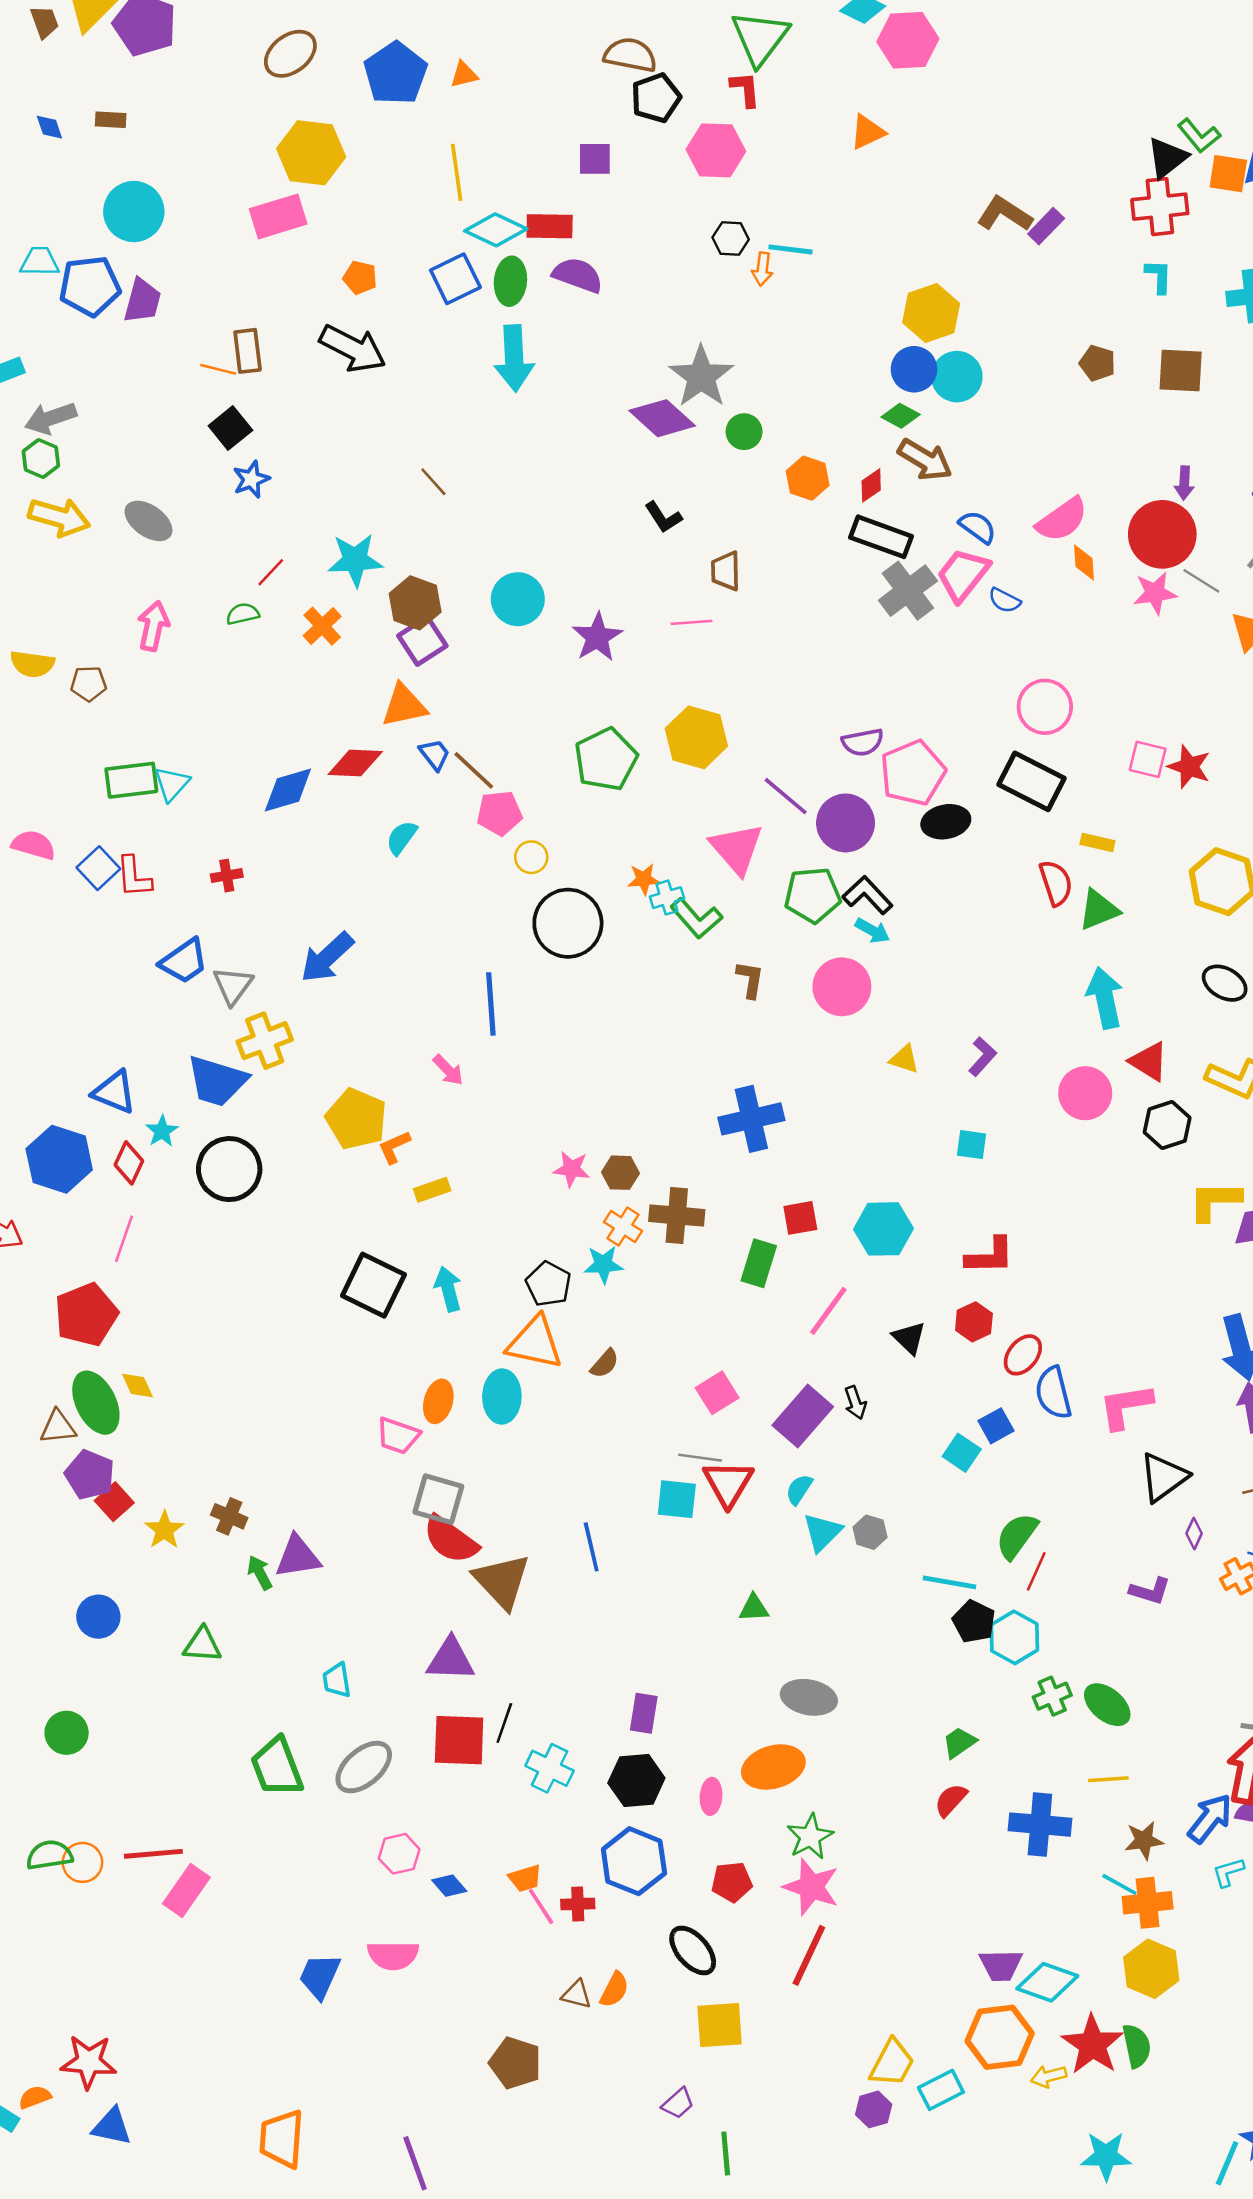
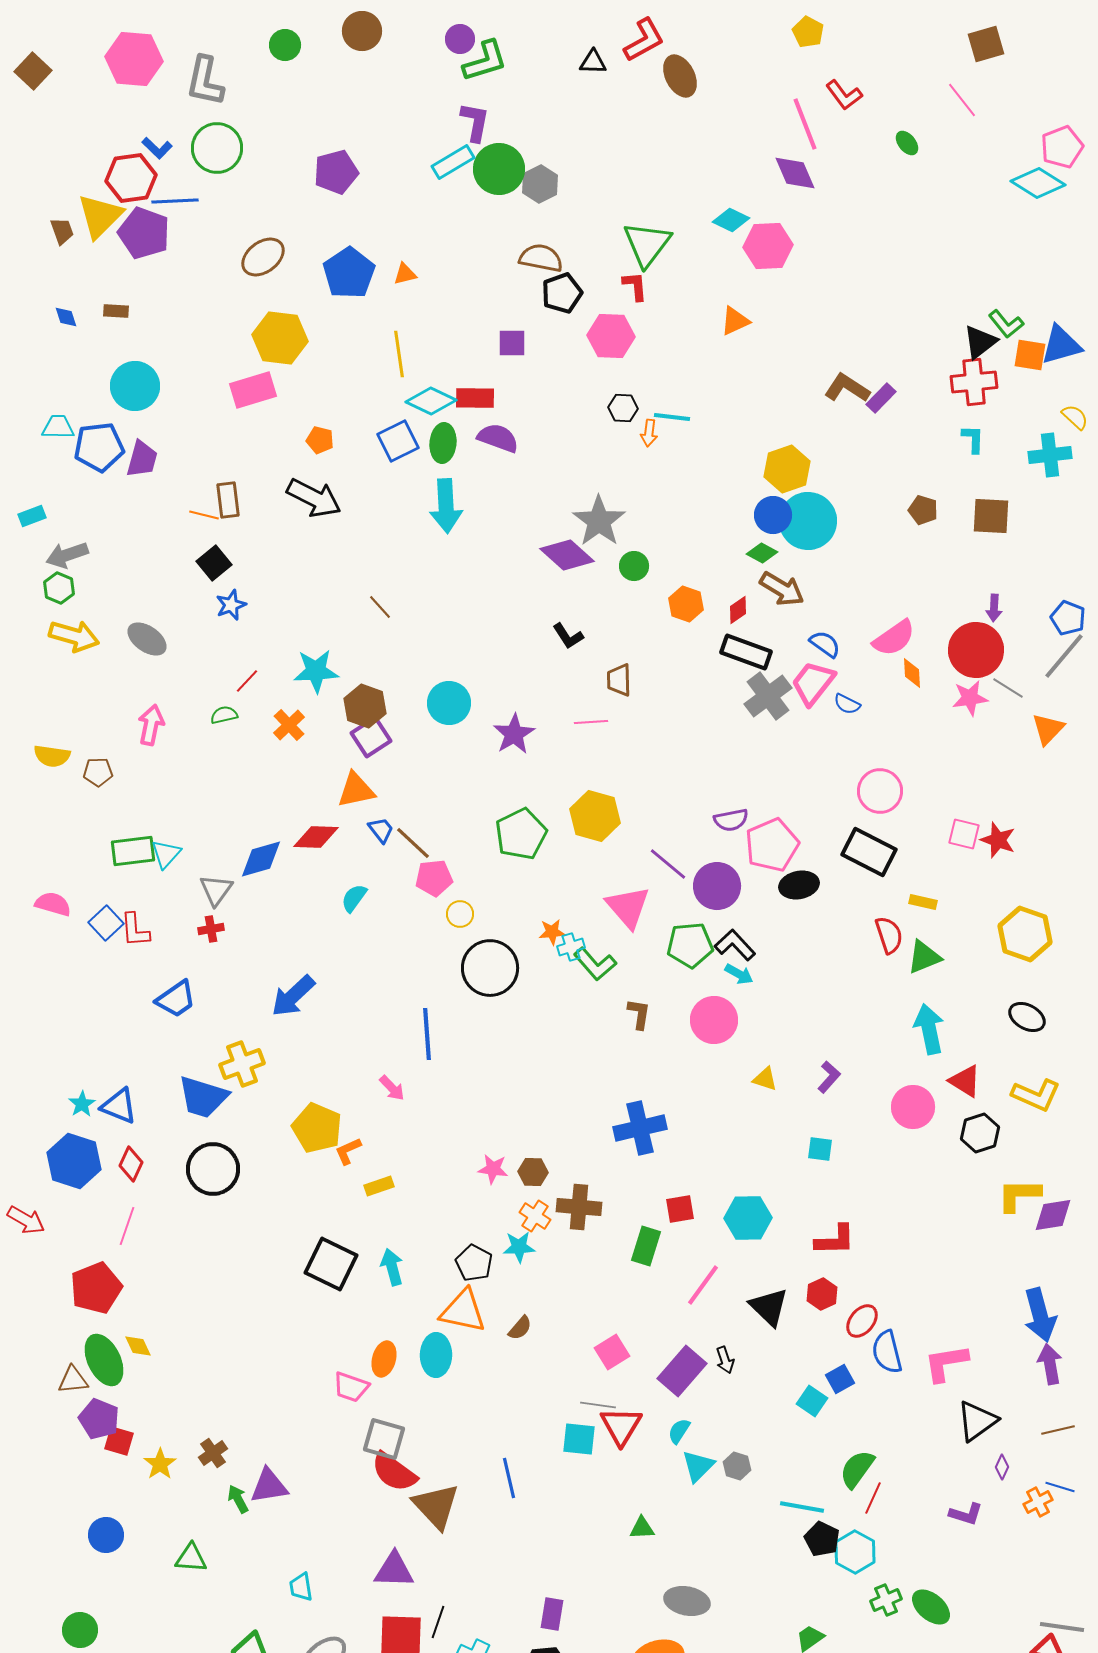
cyan circle: (957, 377) -> (808, 521), size x1.4
gray triangle: (233, 986) -> (216, 890), moved
cyan star: (162, 1131) -> (82, 1104), moved
black triangle: (909, 1338) -> (769, 1307), size x1.4
red square: (114, 1502) -> (119, 1441), turned -32
brown cross: (229, 1516) -> (213, 1453), turned 32

